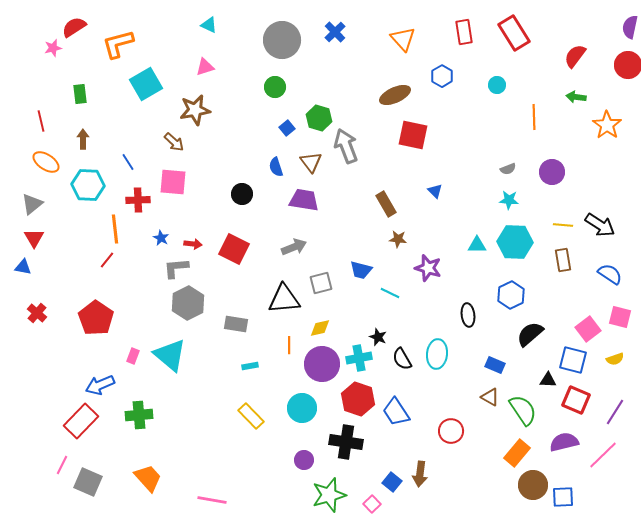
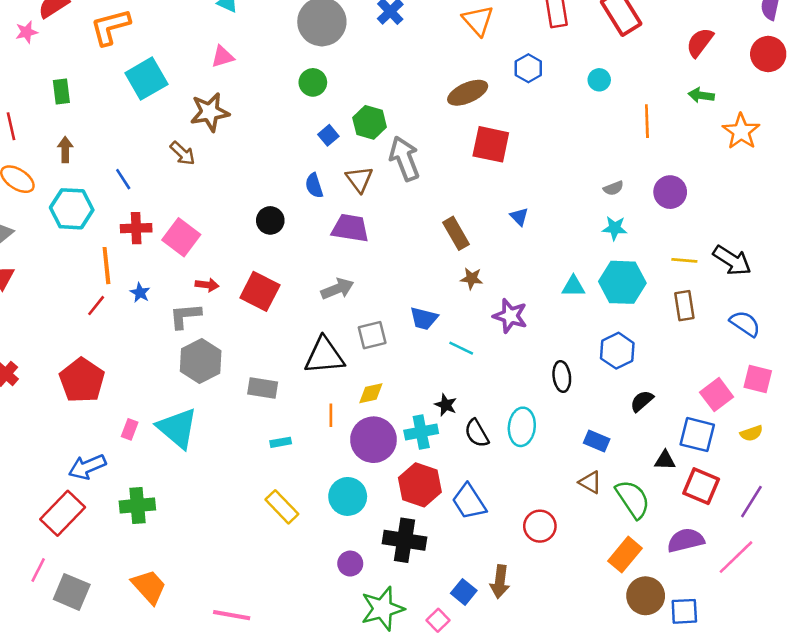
pink square: (173, 182) -> (181, 237), moved, turned 32
blue star: (161, 238) -> (140, 293), moved
black semicircle: (530, 334) -> (642, 401), size x0.7

